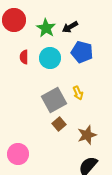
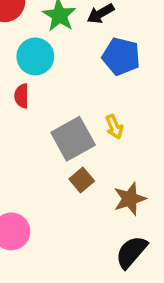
red semicircle: (24, 57) -> (22, 96), moved
cyan circle: (50, 58) -> (35, 56), moved

